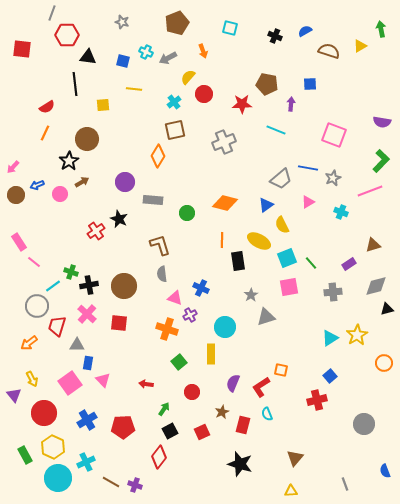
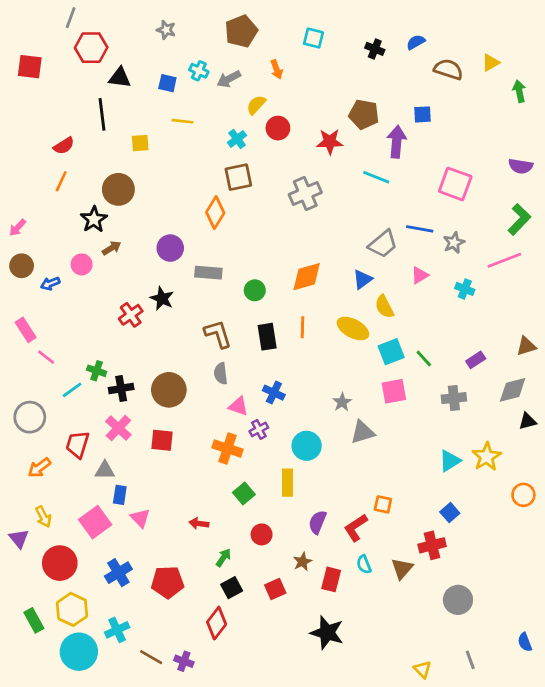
green arrow: (381, 29) -> (519, 91), moved
purple arrow: (291, 104) -> (397, 142), size x1.6
blue arrow: (37, 185) -> (50, 283), moved
orange diamond: (225, 203) -> (307, 277), turned -30
brown triangle: (373, 245) -> (526, 346), moved
black rectangle: (238, 261) -> (267, 337), moved
gray circle: (37, 306) -> (30, 417), moved
gray circle: (364, 424) -> (458, 600), moved
brown triangle: (295, 458) -> (402, 569), moved
yellow triangle: (291, 491) -> (423, 669), moved, turned 48

